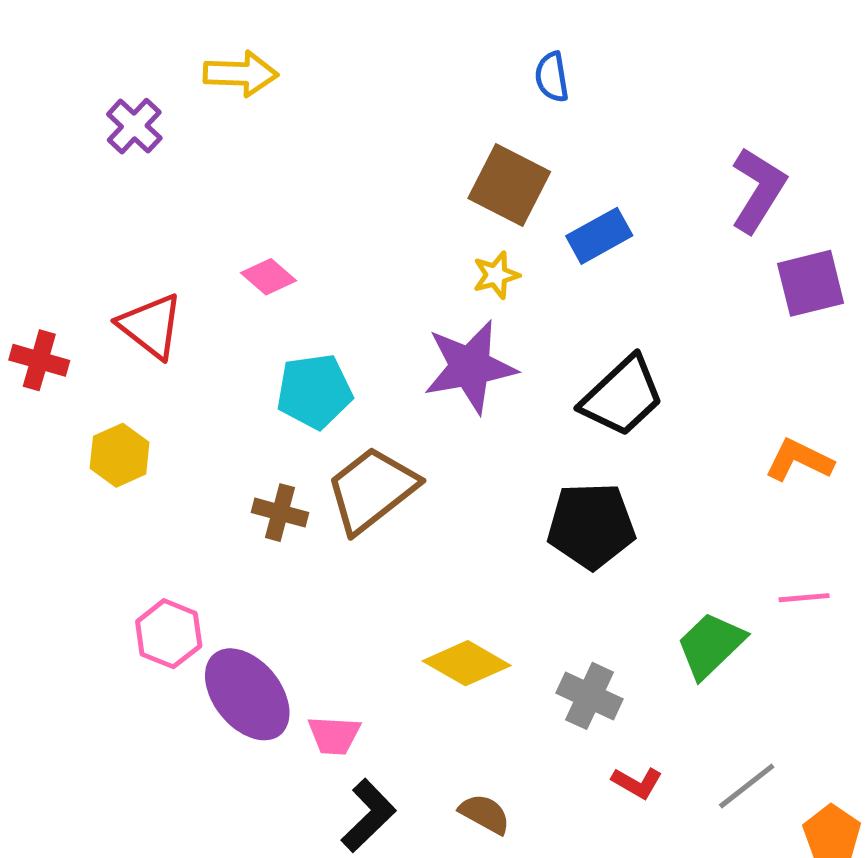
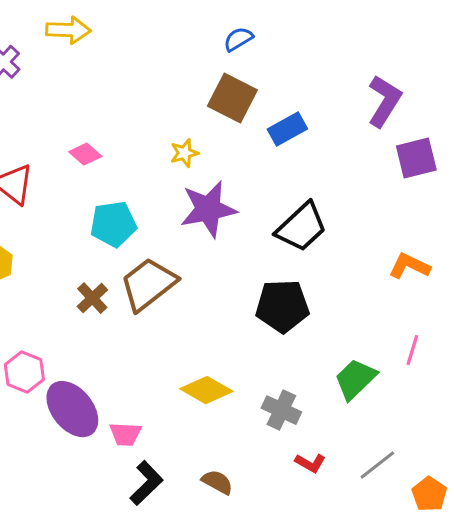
blue semicircle: (552, 77) -> (238, 39), moved, turned 68
yellow star: (496, 275) -> (184, 153), moved
brown cross: (280, 513) -> (92, 298), turned 32
pink line: (804, 598) -> (412, 350), turned -68

